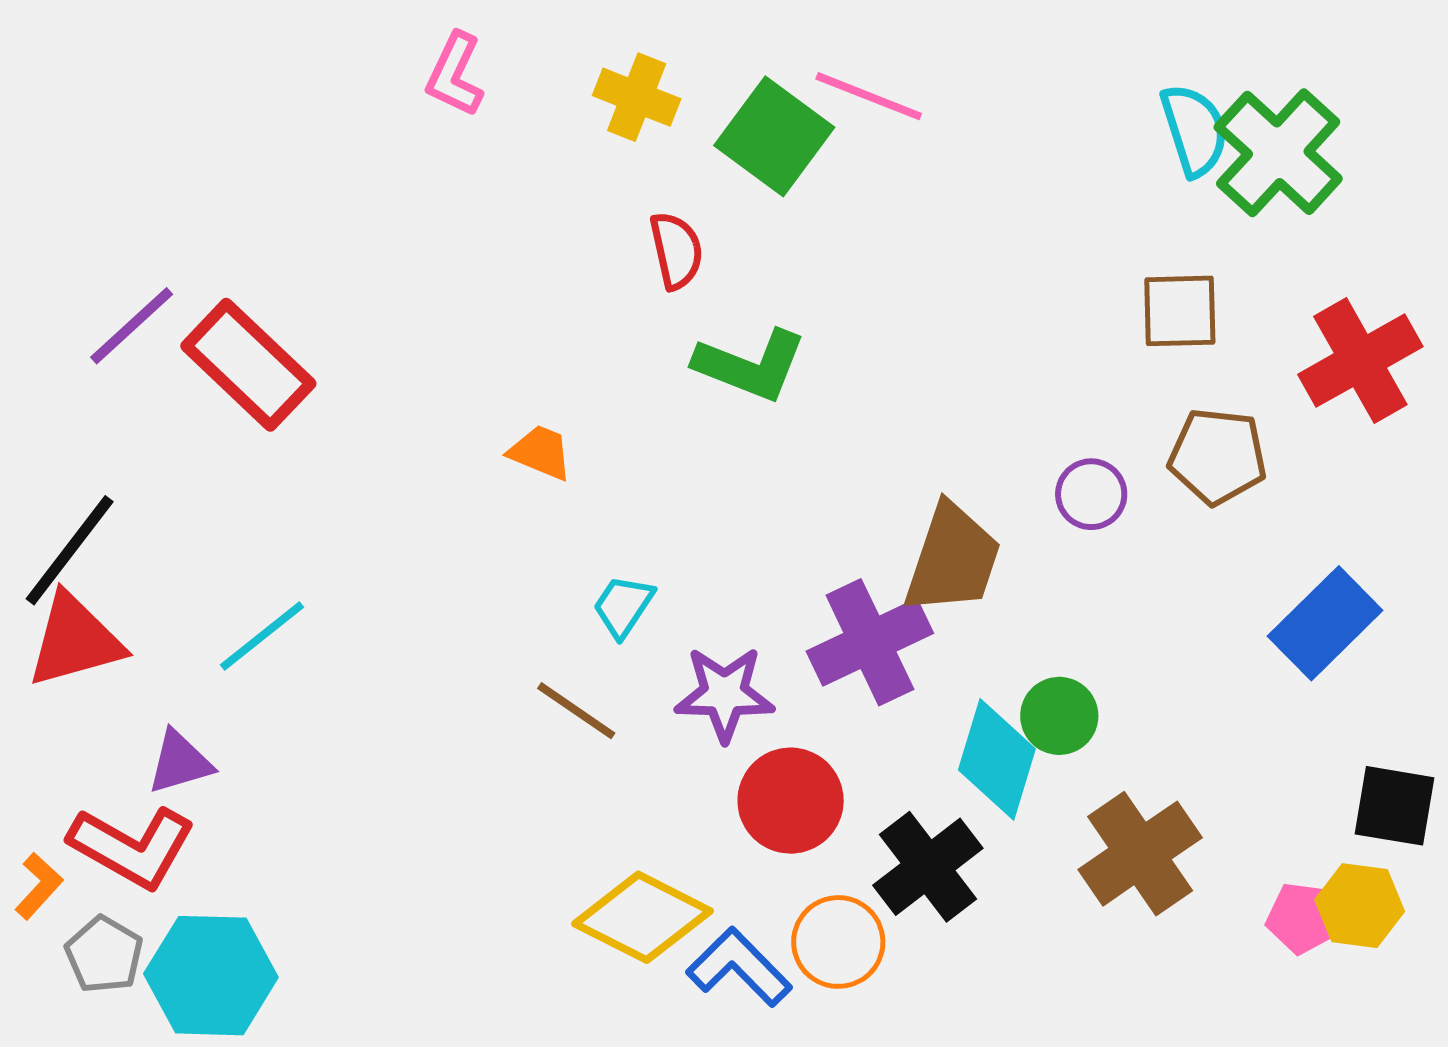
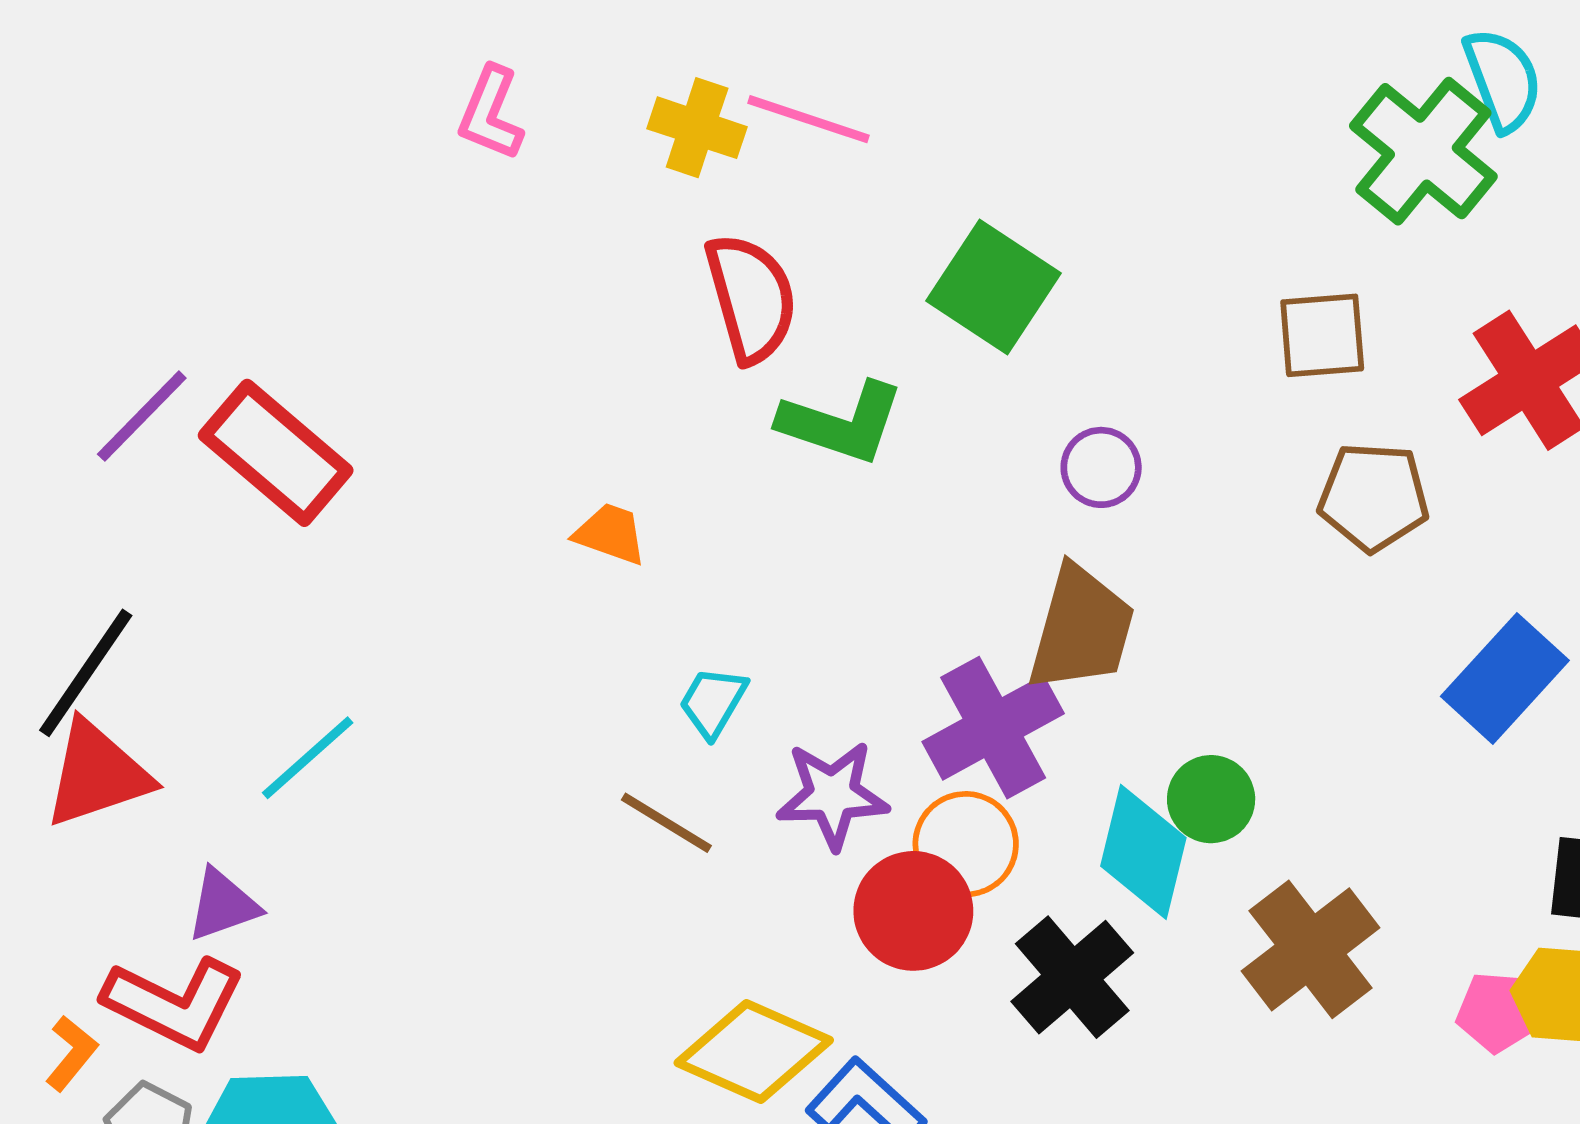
pink line: (869, 96) -> (808, 119), moved
cyan semicircle: (1194, 130) -> (1503, 80), moved
green square: (774, 136) -> (993, 287), moved
red semicircle: (676, 251) -> (751, 298), size x1.5
purple circle: (1091, 494) -> (1101, 467), moved
orange circle: (838, 942) -> (966, 844), moved

